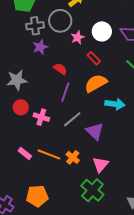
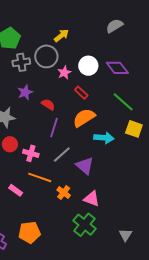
purple star: (40, 47) -> (25, 92), moved
orange line: (49, 154) -> (40, 177), moved
pink triangle: (100, 165) -> (92, 199), turned -48

